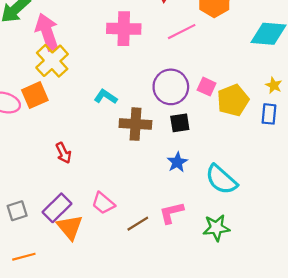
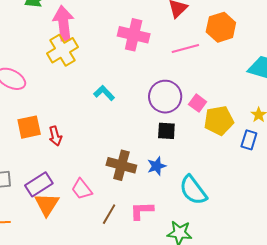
orange square: (35, 95) -> (29, 127), moved
brown cross: (135, 124) -> (121, 165), moved
brown line: (138, 224) -> (109, 214), turned -40

